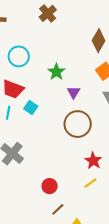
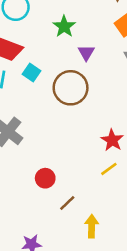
brown circle: (78, 124) -> (71, 88), moved
red circle: (50, 186) -> (45, 178), moved

